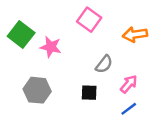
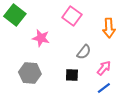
green square: (21, 35) -> (15, 15), moved
orange arrow: (135, 35) -> (109, 28), turned -84

